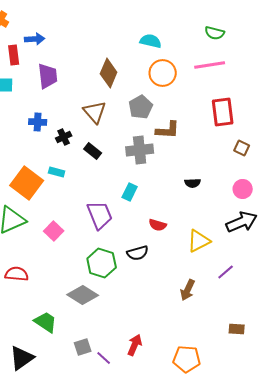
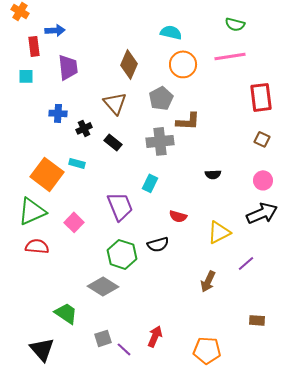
red rectangle: (223, 112) -> (261, 97), moved
red semicircle: (17, 274) -> (37, 246), moved
black triangle: (22, 358) -> (42, 349), turned -36

